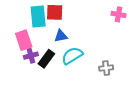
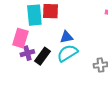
blue triangle: (61, 36) -> (66, 37), moved
pink rectangle: (24, 40) -> (20, 38), turned 36

